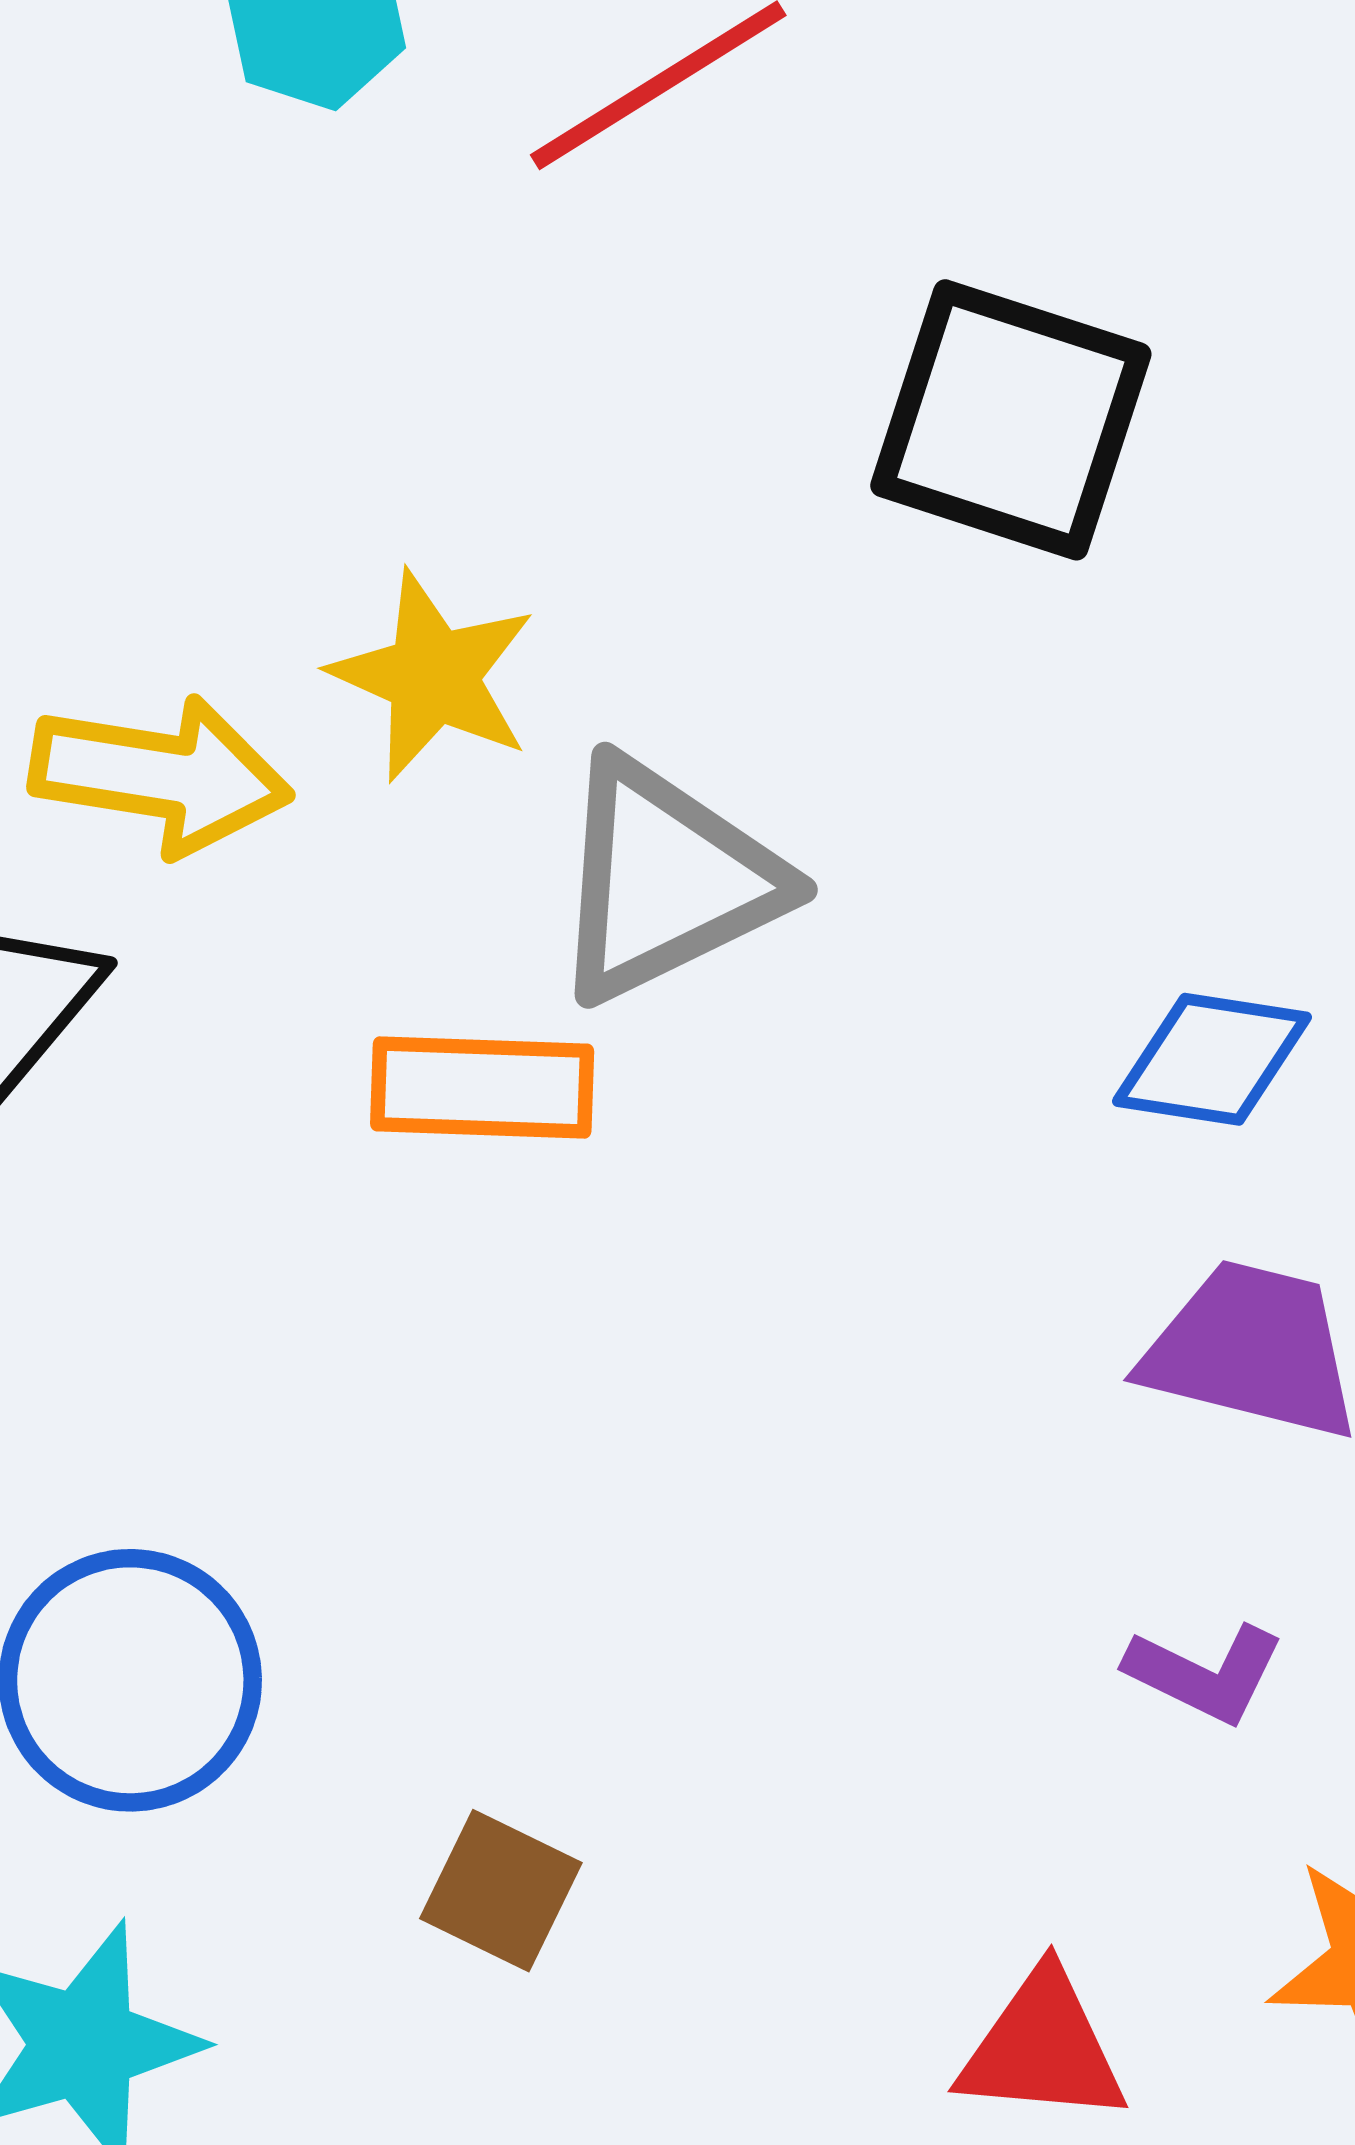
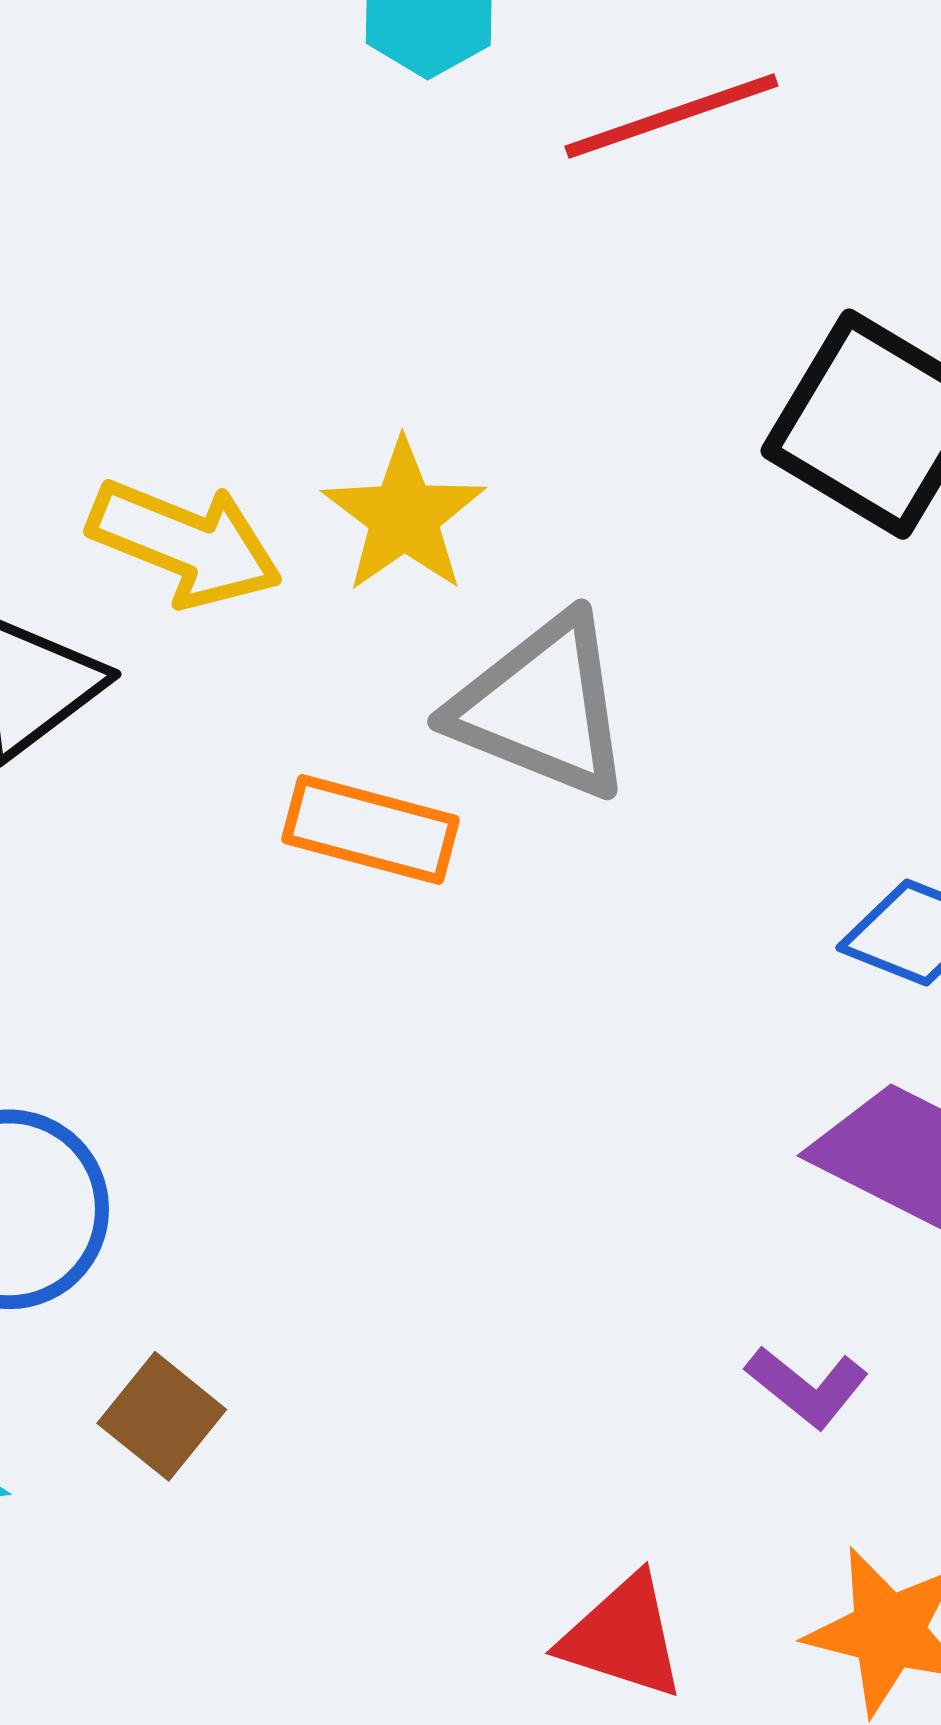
gray triangle: (666, 880) -> (542, 707), turned 35
brown square: (501, 1891) -> (162, 1416), moved

